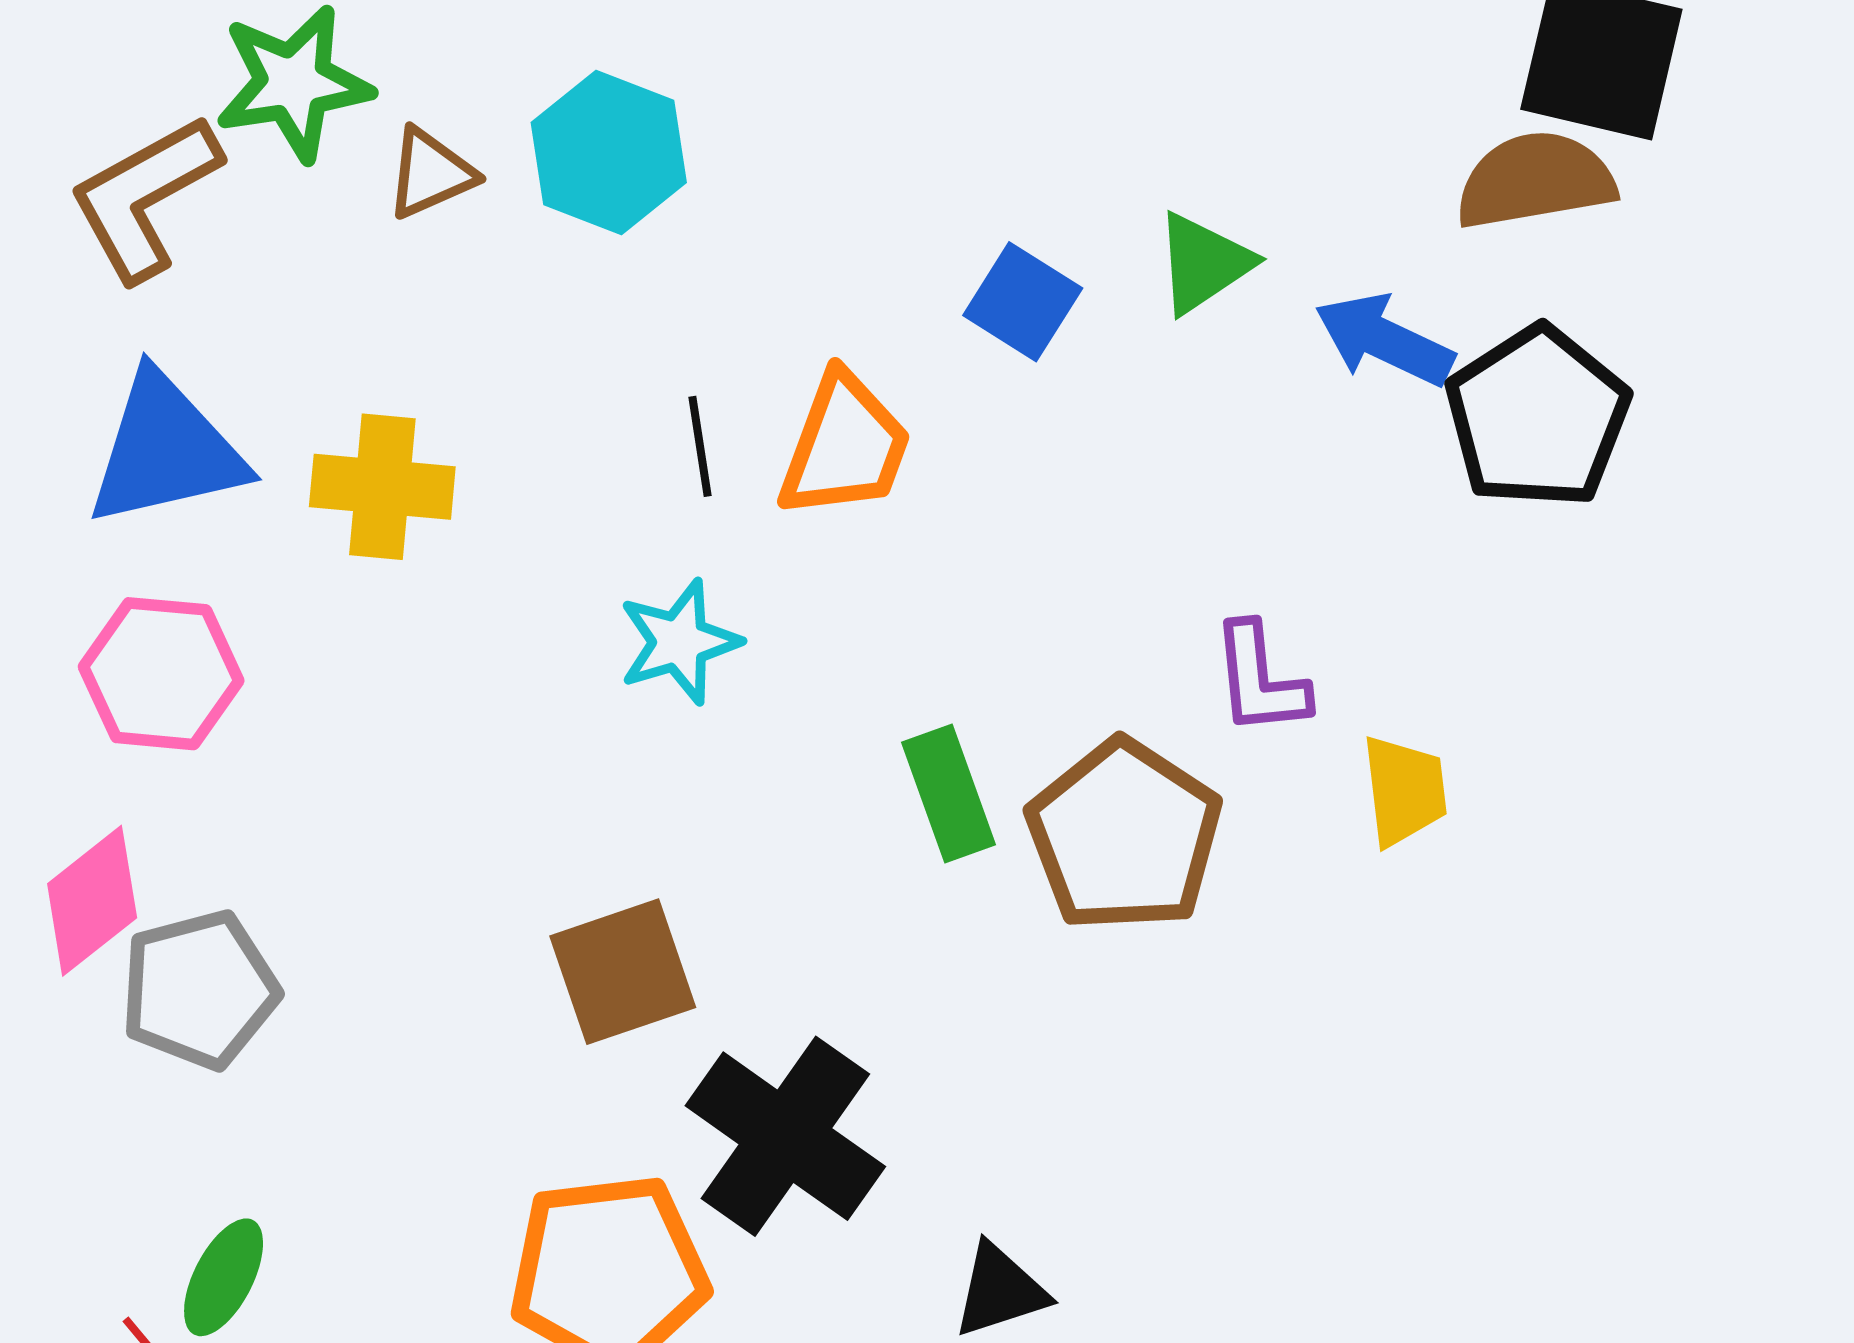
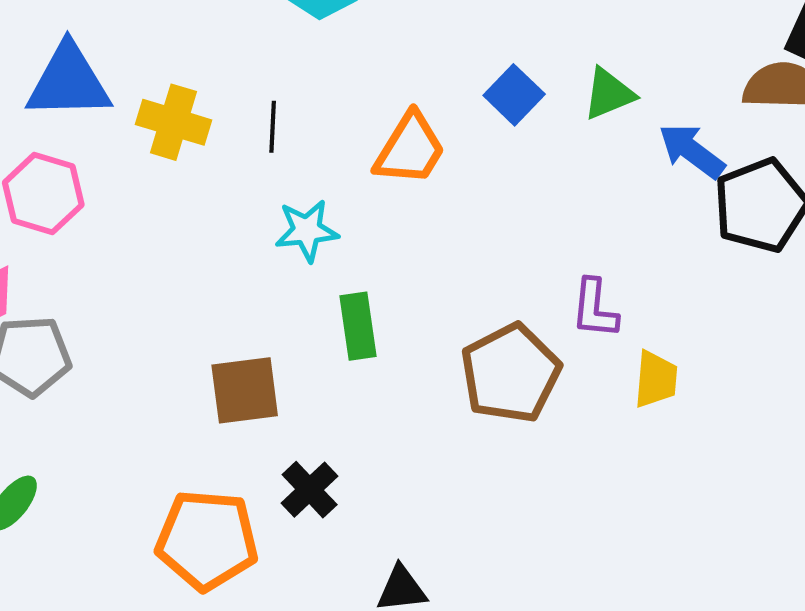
black line: (700, 446) -> (273, 127), moved
green rectangle: (948, 794) -> (358, 326), moved
black cross: (785, 1136) -> (310, 490), size x0.6

